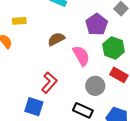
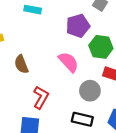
purple pentagon: (97, 24) -> (78, 26), turned 30
brown semicircle: (56, 39) -> (21, 64), moved, turned -72

